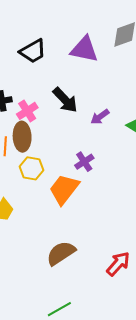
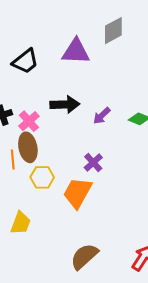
black arrow: (65, 100) -> (65, 104), turned -40

